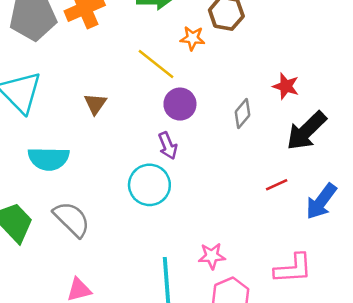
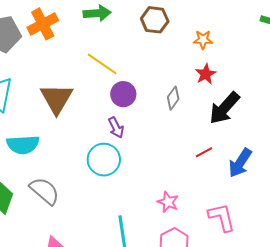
orange star: (193, 38) -> (203, 40), moved
red star: (286, 86) -> (206, 74), turned 30
brown triangle: (95, 104) -> (57, 99), size x1.8
pink star: (212, 256) -> (168, 202), moved, turned 30
pink L-shape: (293, 269) -> (222, 217), turned -96

